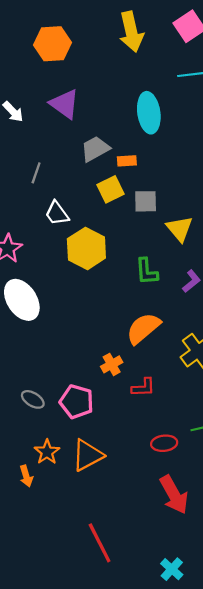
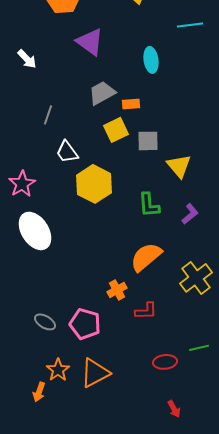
purple triangle: (65, 104) -> (90, 42), moved
cyan ellipse: (149, 113) -> (151, 60), size x0.7
orange arrow: (26, 476) -> (39, 392), turned 36
red arrow: (174, 495) -> (174, 409), size x0.5

